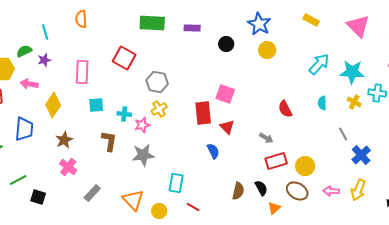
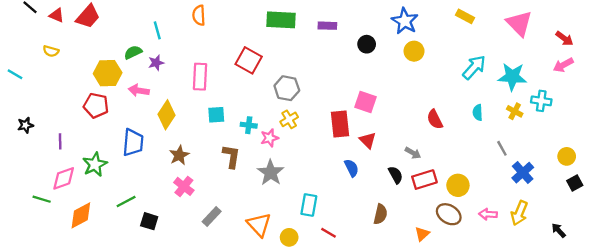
gray star: (143, 155) -> (271, 173), turned -30
black semicircle: (261, 188) -> (396, 175), moved

